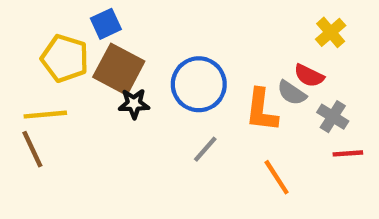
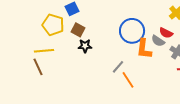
brown square: (119, 69) -> (78, 30), size x0.6
blue circle: (199, 84) -> (132, 31), moved
orange line: (277, 177) -> (128, 80), moved

